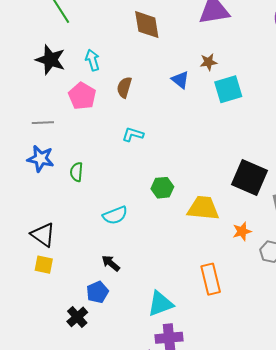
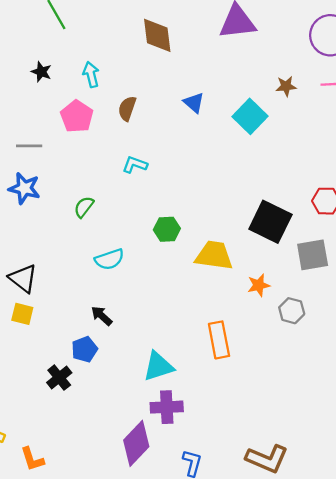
black star: (50, 60) -> (41, 72), size x0.6
brown star: (208, 62) -> (286, 86), moved
cyan square: (228, 89) -> (250, 116), turned -32
green semicircle: (77, 172) -> (84, 207), moved, turned 30

